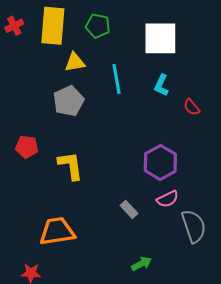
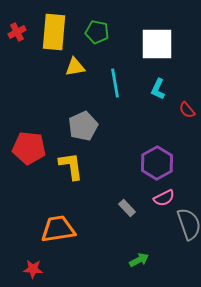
gray pentagon: (69, 101) -> (83, 126), moved
red pentagon: (27, 147) -> (29, 148), size x1.5

